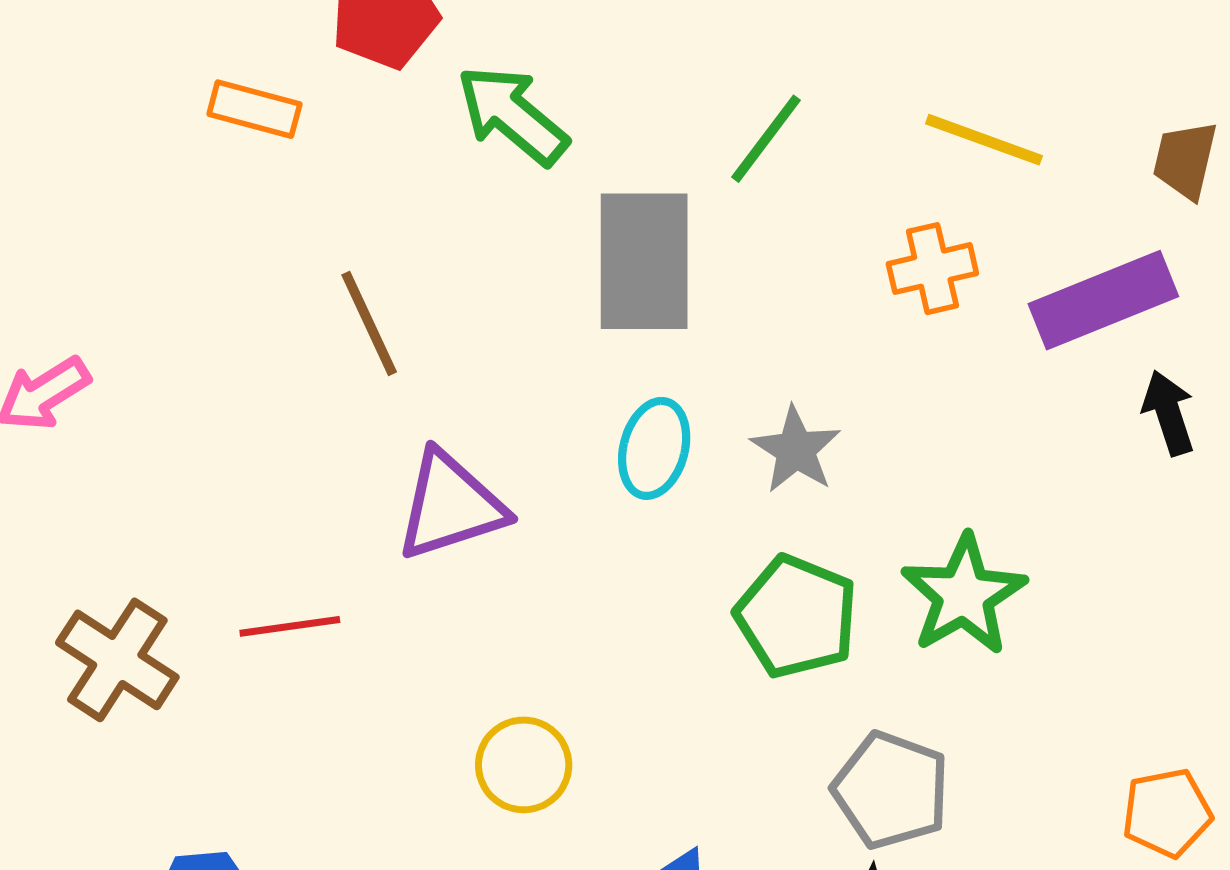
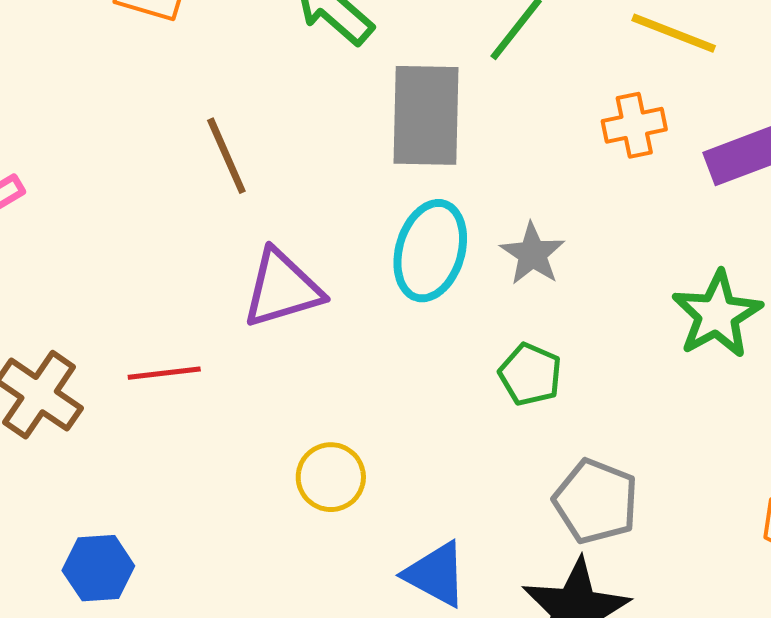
cyan ellipse: (654, 448) -> (430, 251), size x1.4
green star: (964, 595) -> (717, 315), moved
green pentagon: (796, 617) -> (530, 374), size x0.7

